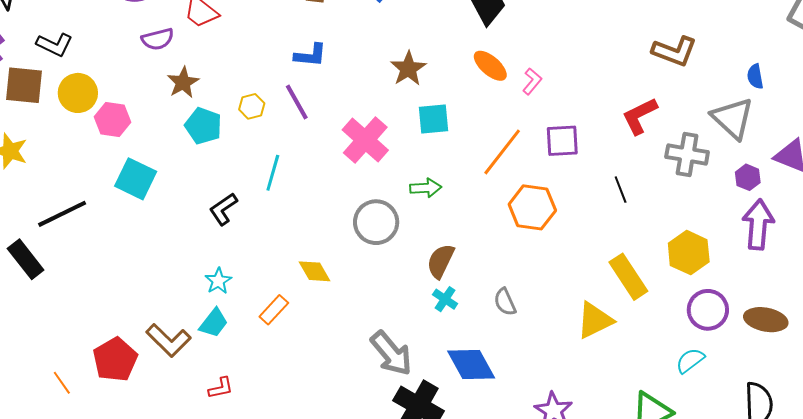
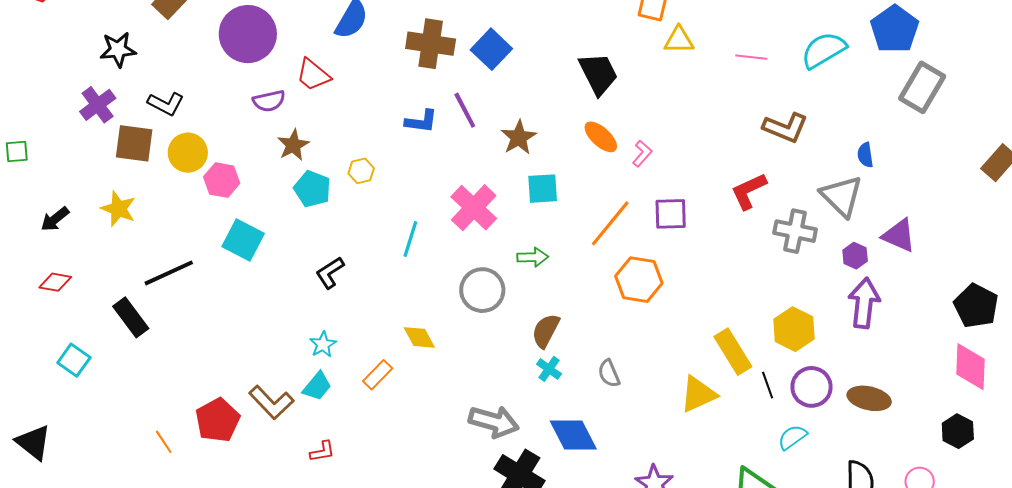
purple line: (297, 102) -> (465, 110), moved
cyan line: (273, 173) -> (410, 239), moved
black line: (621, 190) -> (768, 385), moved
gray arrow: (391, 353) -> (494, 422), turned -36

